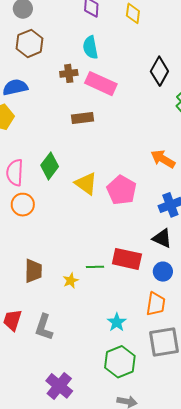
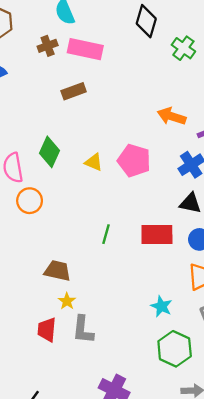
yellow triangle: (86, 184) -> (94, 162), size x0.7
green line: (95, 267) -> (106, 234), moved, turned -60
brown trapezoid: (33, 271) -> (57, 271), turned -65
yellow star: (71, 281) -> (67, 301), moved

